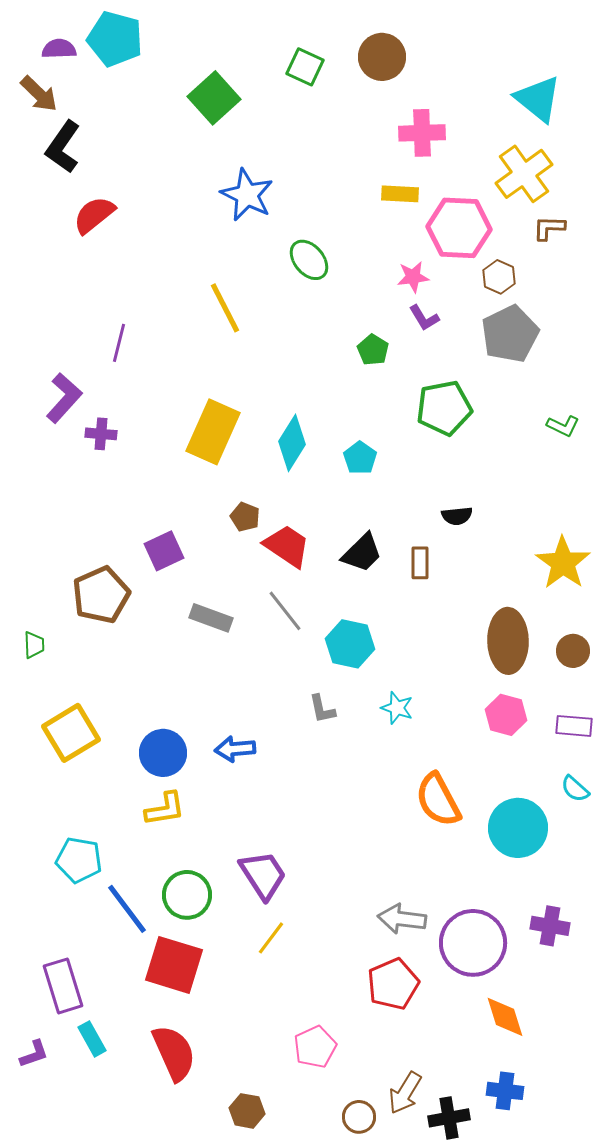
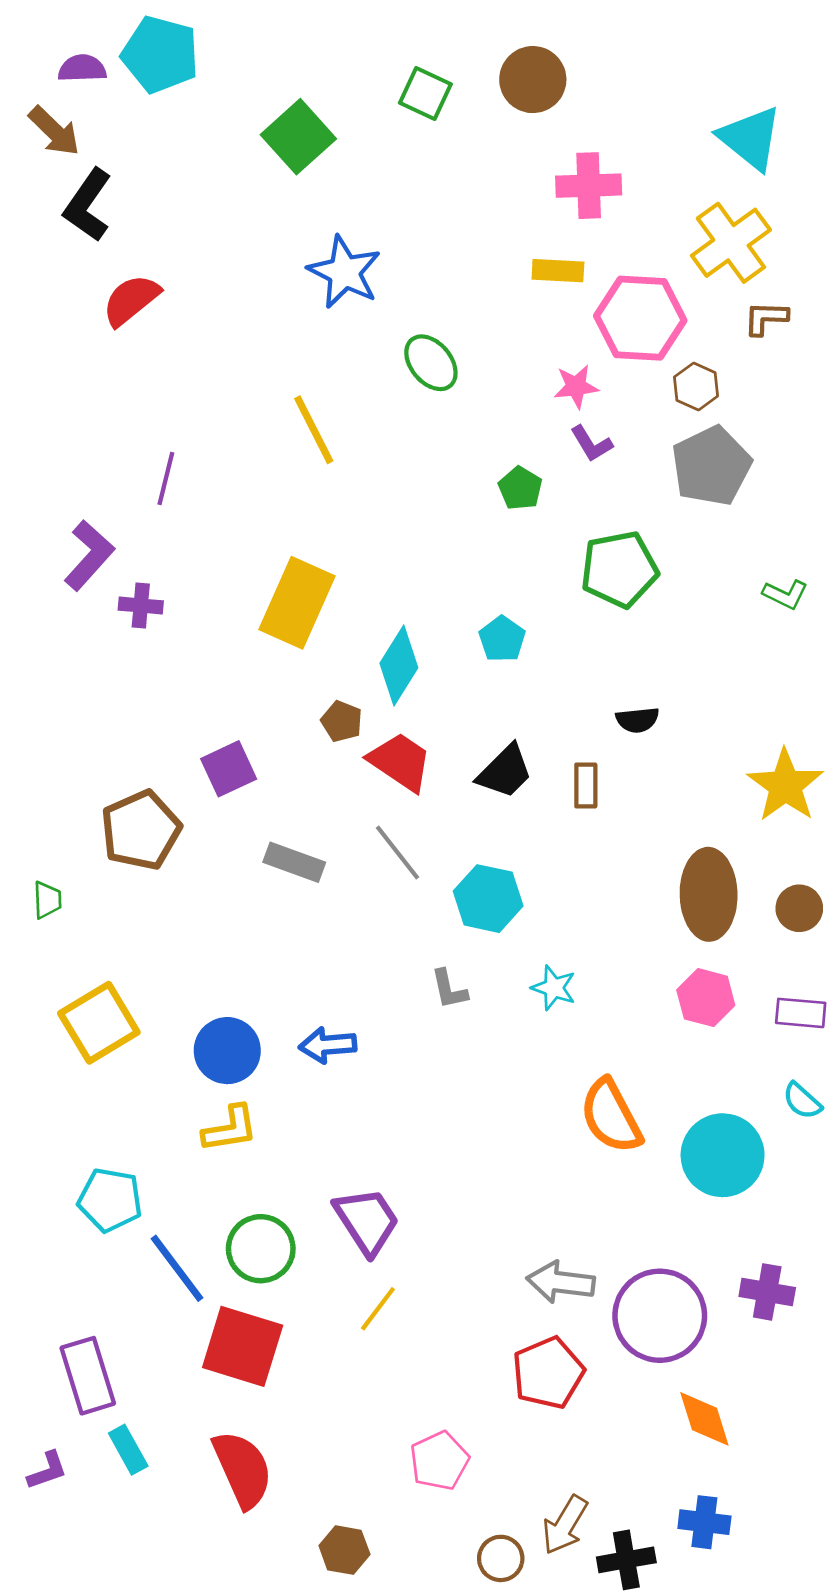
cyan diamond: (292, 443) -> (399, 666), moved

